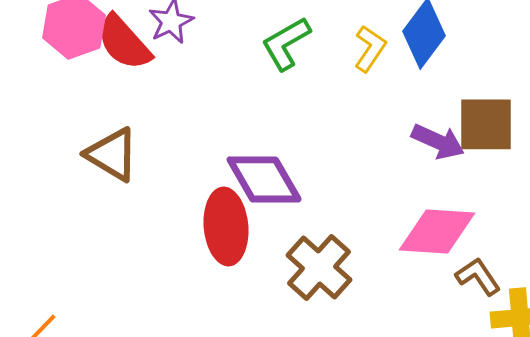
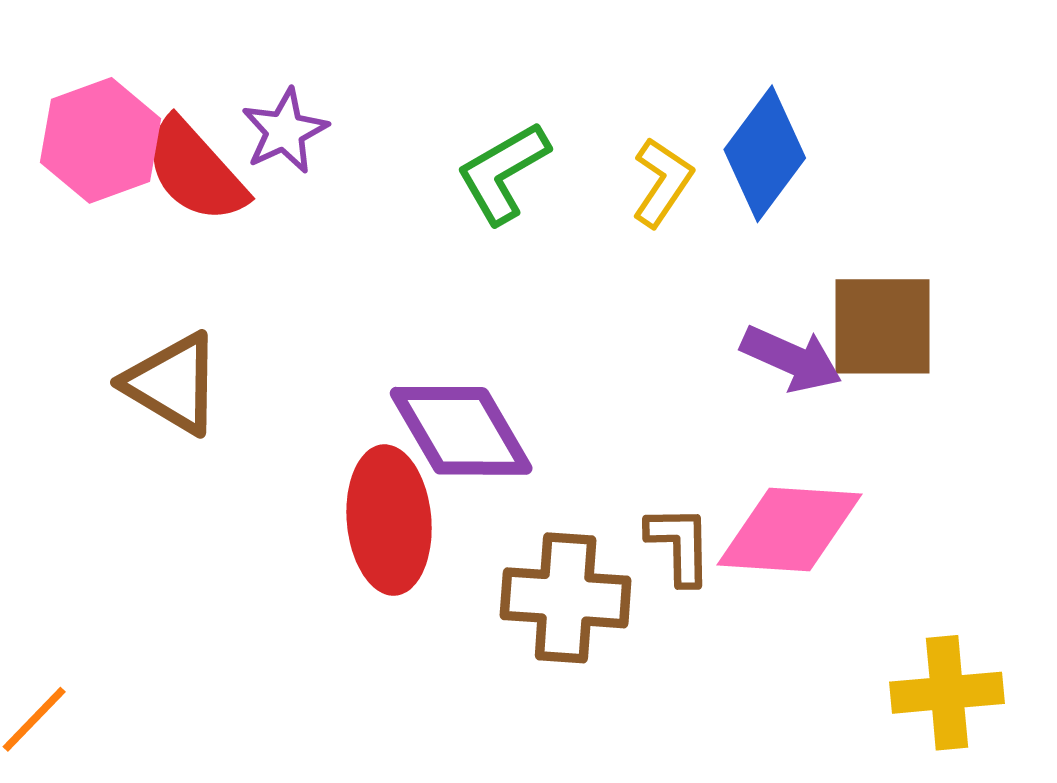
brown cross: (319, 267) -> (566, 598), turned -38
brown L-shape: (478, 276) -> (679, 545), moved, turned 33

